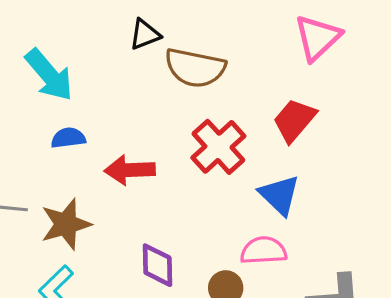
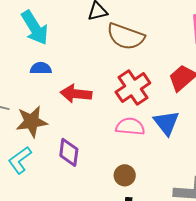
pink semicircle: (264, 251) -> (130, 127), moved
purple diamond: (158, 265) -> (69, 152), moved

